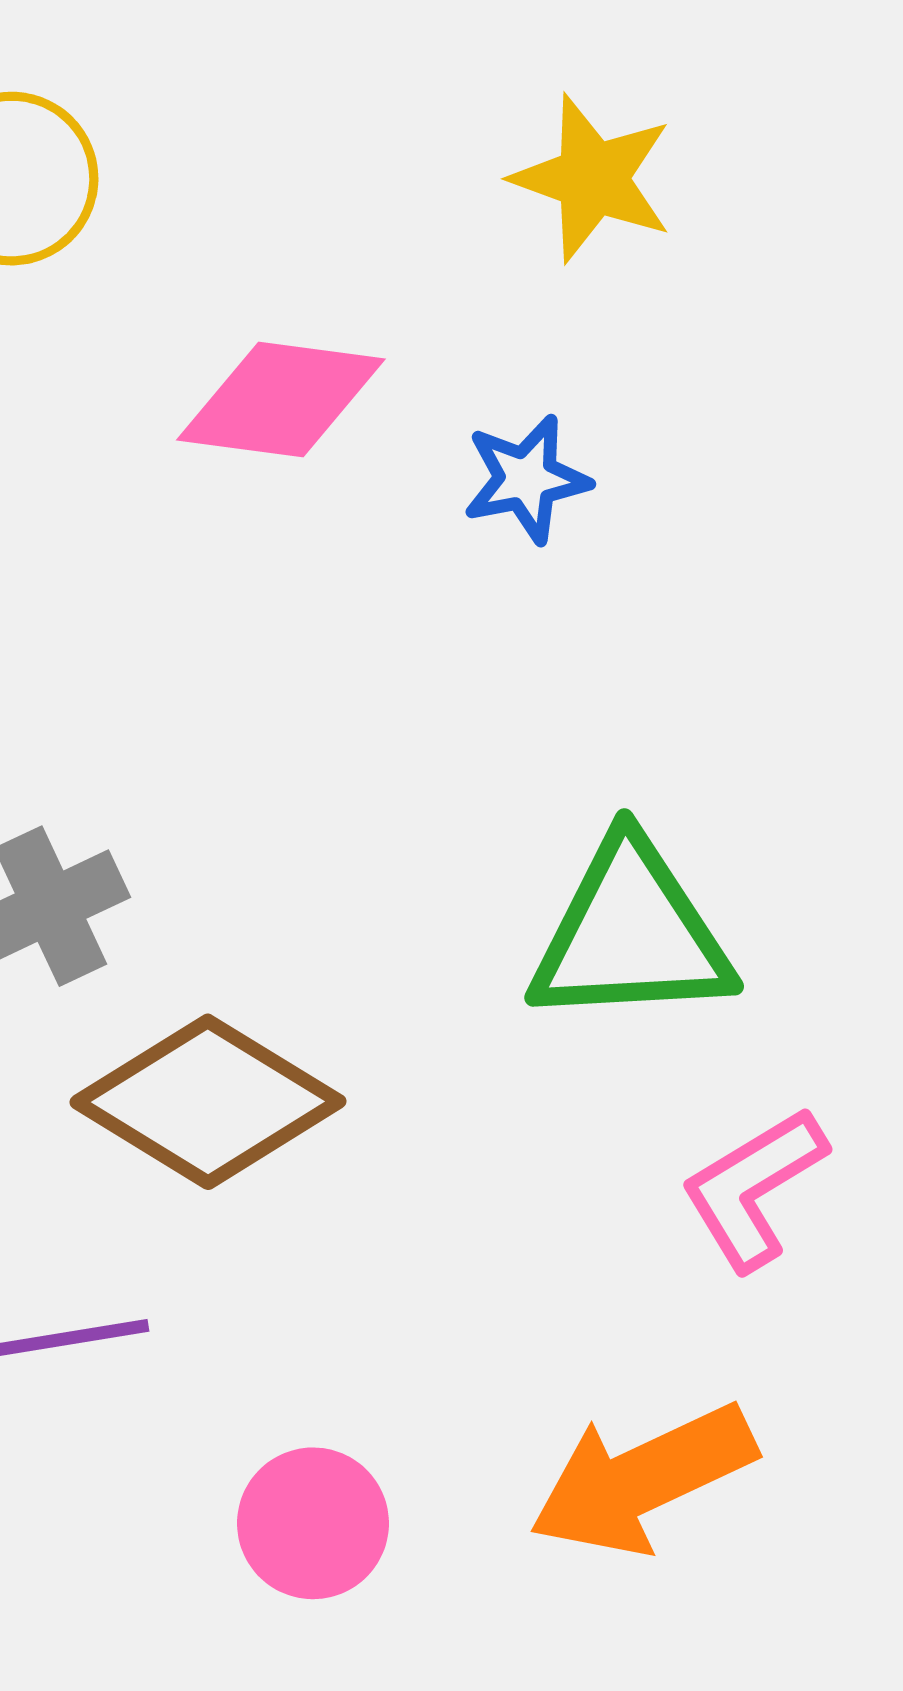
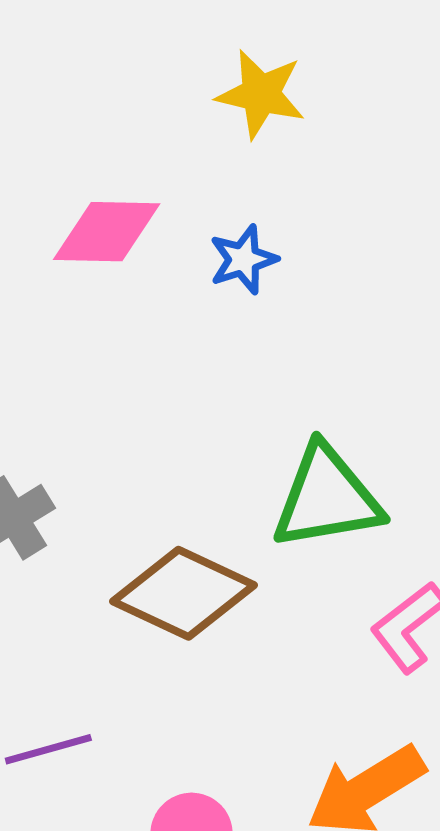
brown diamond: (208, 1102) -> (184, 593), moved

